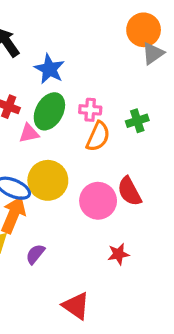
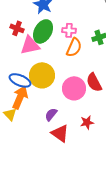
pink triangle: (29, 133) -> (30, 45), size x1.5
purple semicircle: (35, 254) -> (51, 114), moved
red triangle: (76, 306) -> (60, 133), moved

